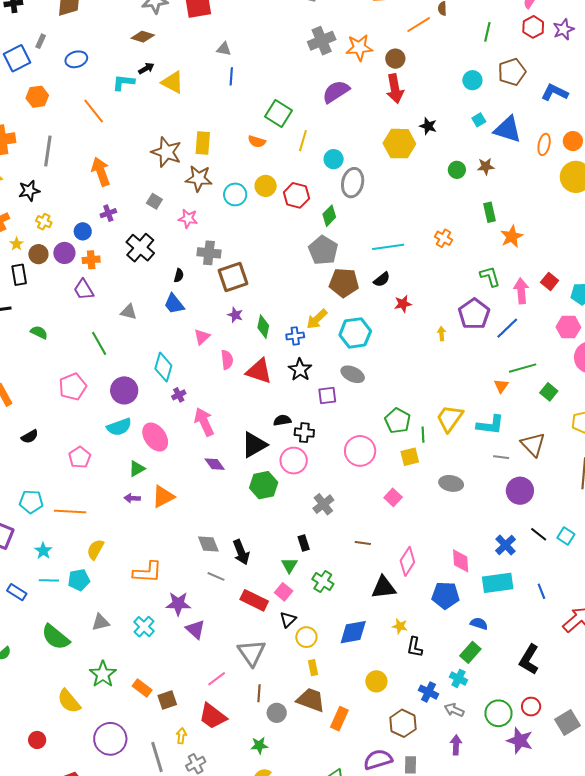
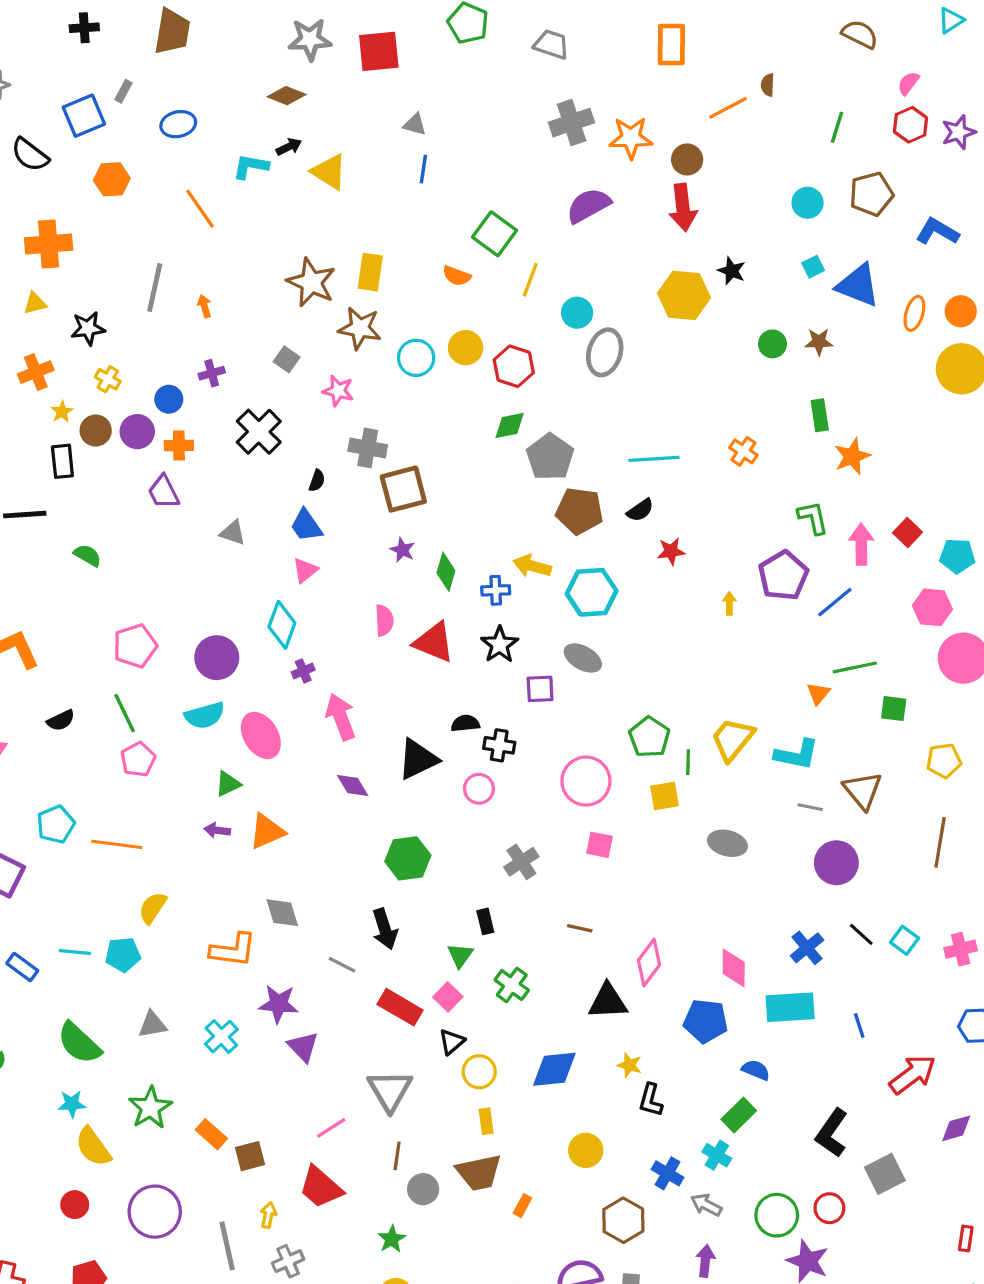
gray line: (48, 151) -> (155, 287), moved
orange arrow: (101, 172) -> (204, 306), size x0.5
green diamond: (329, 216) -> (510, 425), moved, turned 30
yellow arrow: (317, 319) -> (532, 566), turned 55
pink triangle: (202, 337) -> (305, 570), moved
green line: (99, 343) -> (125, 713), moved
green square: (549, 392) -> (894, 709), turned -36
pink circle: (294, 461) -> (479, 789), size x0.7
green hexagon: (264, 485) -> (408, 858), moved
pink square: (393, 497) -> (600, 845), moved, turned -36
cyan pentagon: (31, 502) -> (56, 824), turned -30
gray diamond: (208, 544) -> (282, 913), moved
cyan star: (43, 551) -> (72, 1104), moved, turned 30
brown trapezoid: (311, 700) -> (479, 1172), turned 144
orange rectangle: (339, 719) -> (522, 1206), size x0.6
gray square: (568, 723) -> (885, 1174), moved
red circle: (37, 740) -> (75, 1205), moved
green star: (259, 745) -> (392, 1239), turned -30

